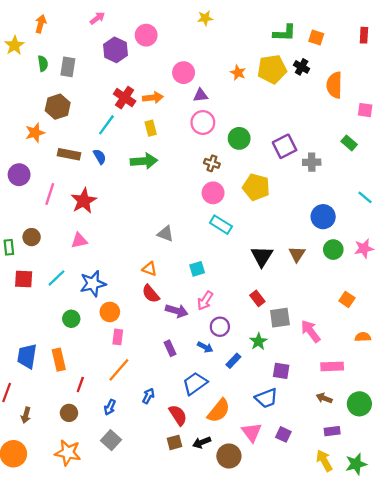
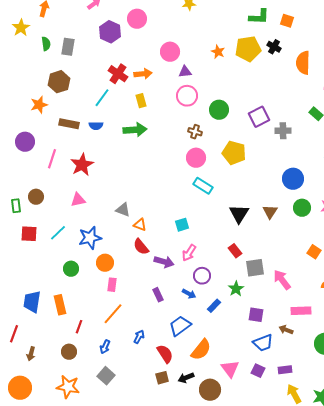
blue semicircle: (100, 157) -> (96, 126), turned 120
gray triangle: (165, 234) -> (123, 210), moved
blue trapezoid: (266, 398) -> (263, 343), moved
brown arrow: (324, 398) -> (286, 330), moved
purple rectangle: (332, 431) -> (285, 370), moved

